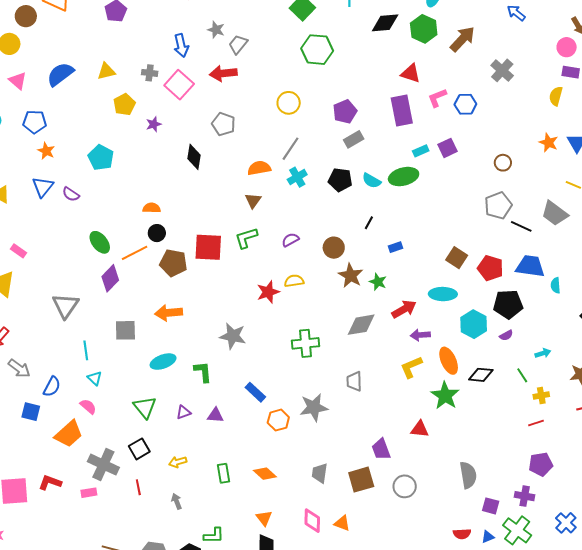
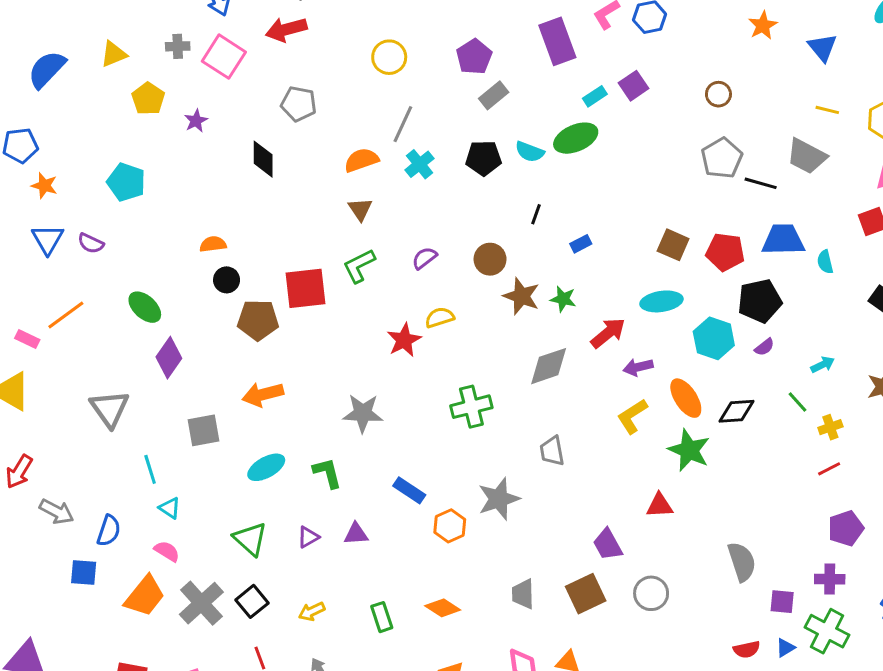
orange star: (549, 143) -> (763, 25), moved, turned 30
orange line: (135, 253) -> (66, 315), moved
gray cross: (103, 465) -> (201, 603), moved, turned 32

